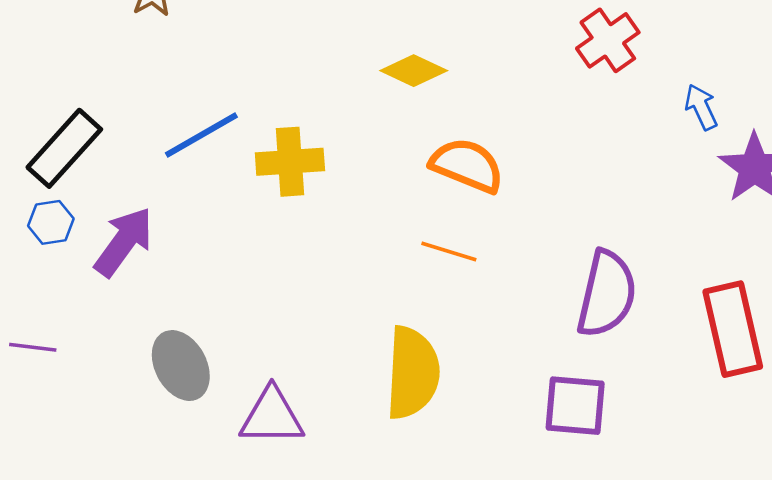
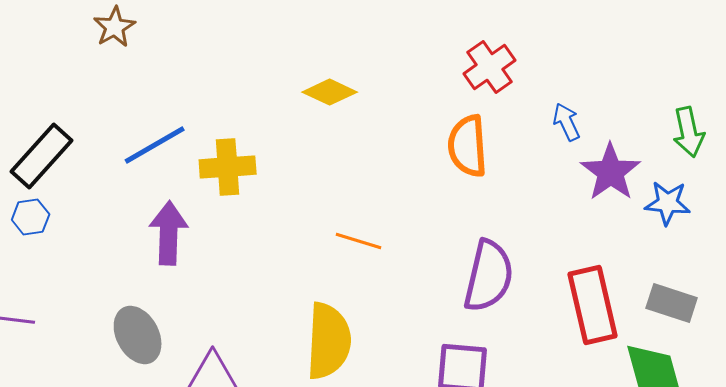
orange semicircle: (467, 165) -> (468, 146), moved, turned -116
purple arrow: (124, 242) -> (169, 233), moved, turned -34

